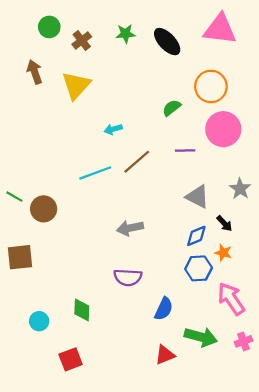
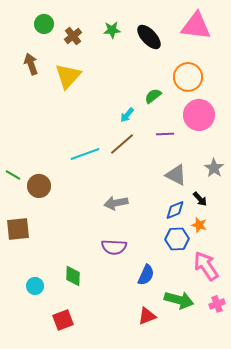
cyan arrow: (113, 129) -> (127, 115), moved, turned -35

